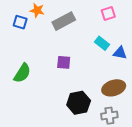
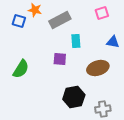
cyan rectangle: (102, 43) -> (76, 41), moved, turned 48
blue triangle: (120, 53) -> (113, 42), moved
brown ellipse: (114, 88) -> (98, 68), moved

